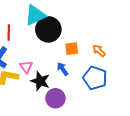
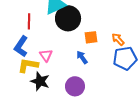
blue pentagon: (95, 78) -> (125, 58), moved, turned -30
black star: (40, 81) -> (40, 81), moved

